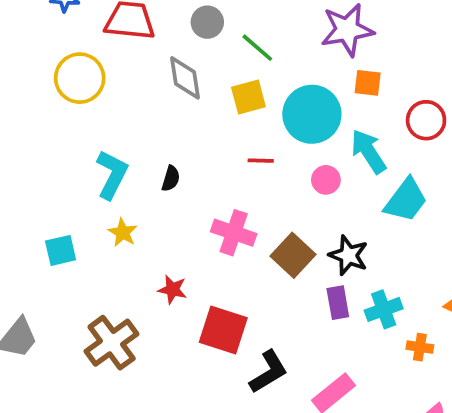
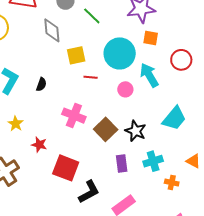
yellow square: (248, 97) -> (76, 55), moved
cyan trapezoid: (406, 200) -> (174, 118), moved
yellow star: (123, 233) -> (16, 124), moved
purple rectangle: (338, 303) -> (122, 163), moved

